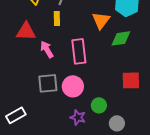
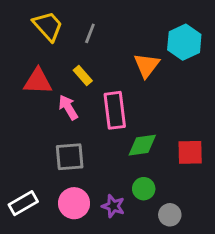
yellow rectangle: (57, 18) -> (83, 75), moved, turned -40
green diamond: (121, 38) -> (142, 145), moved
pink circle: (73, 86) -> (74, 203), moved

